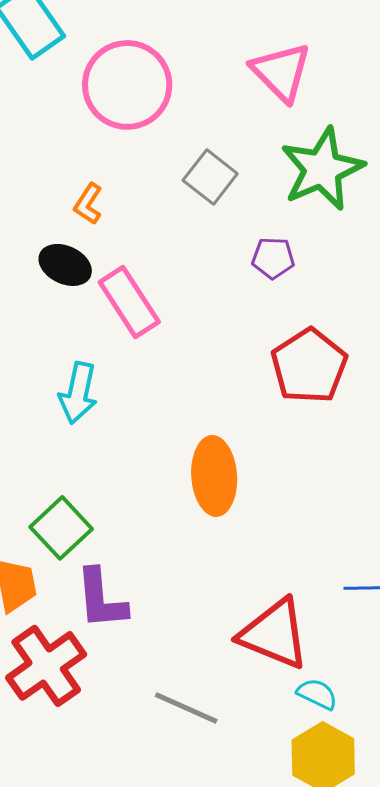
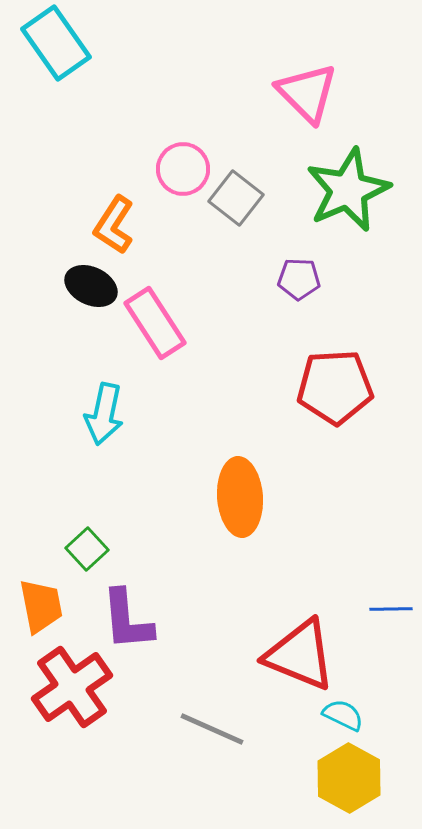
pink circle: (127, 85) -> (183, 169), moved, size x0.6
orange L-shape: (88, 204) -> (114, 225), size x1.4
red pentagon: (309, 366) -> (335, 387), turned 30
green square: (61, 528) -> (87, 549), size x0.7

